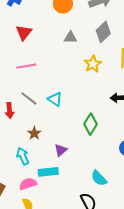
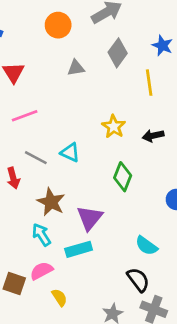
yellow star: (93, 64) -> (114, 127), moved
brown star: (34, 133) -> (51, 202), size x1.5
purple triangle: (61, 150) -> (90, 218), size x1.5
pink semicircle: (28, 184) -> (41, 271), moved

